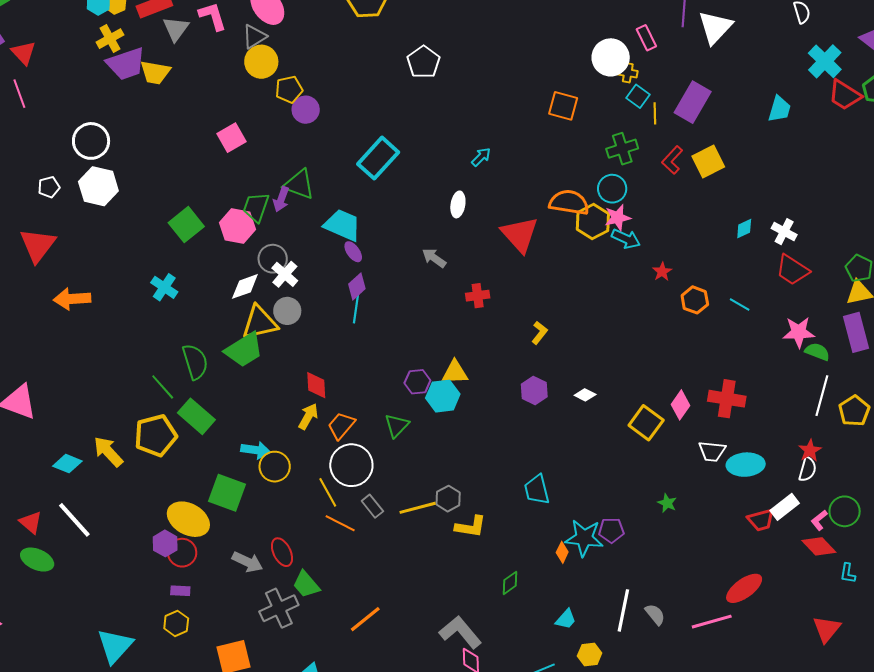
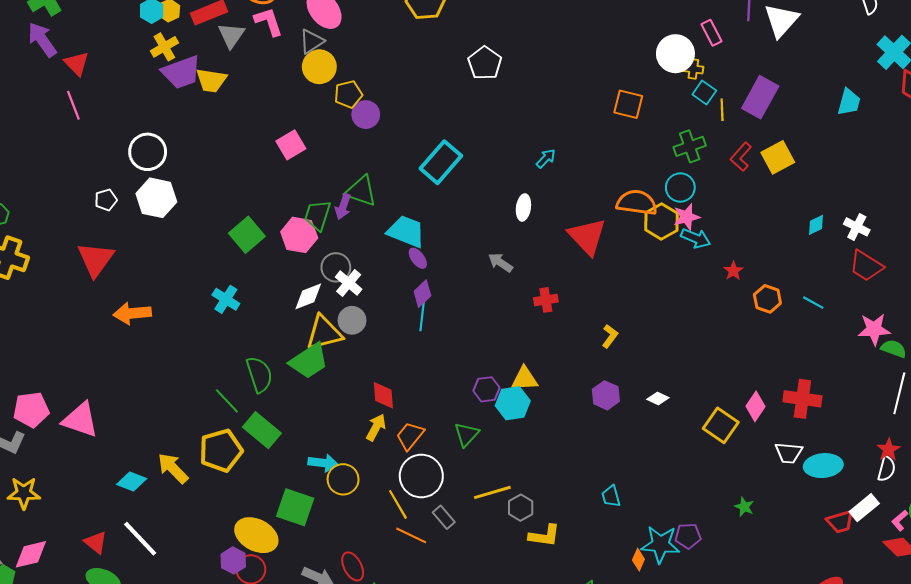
cyan trapezoid: (537, 490) -> (611, 496), size x0.7
yellow line: (418, 508) -> (492, 492), moved

